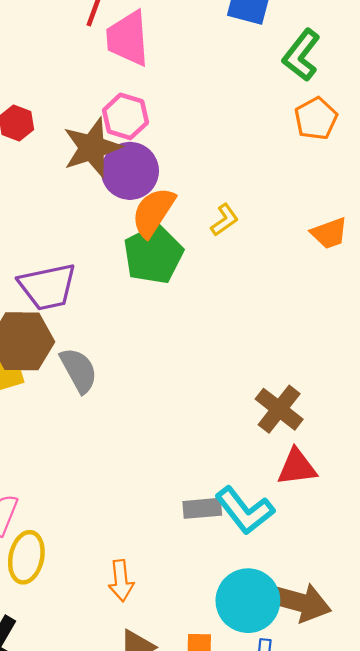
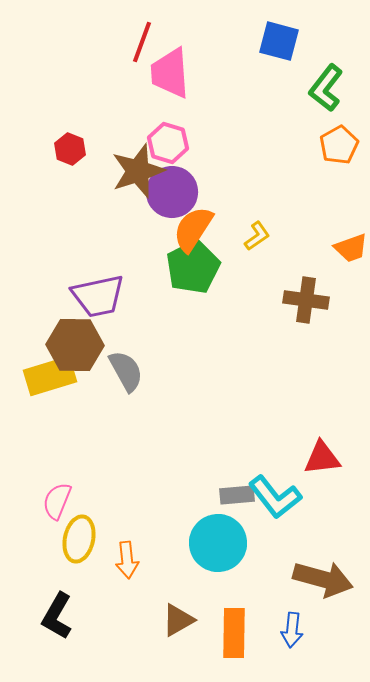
brown cross: (279, 409) -> (306, 300), moved, turned -30
orange arrow: (121, 581) -> (127, 560), moved
cyan circle: (248, 601) -> (218, 543), moved

